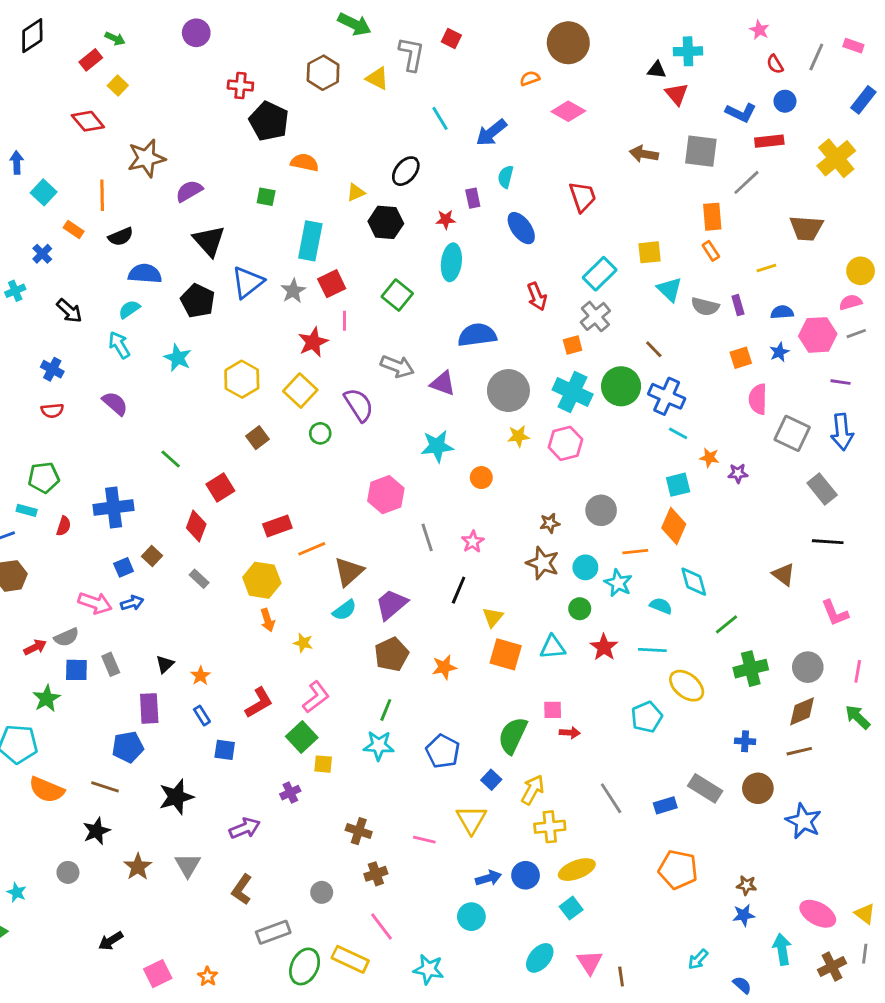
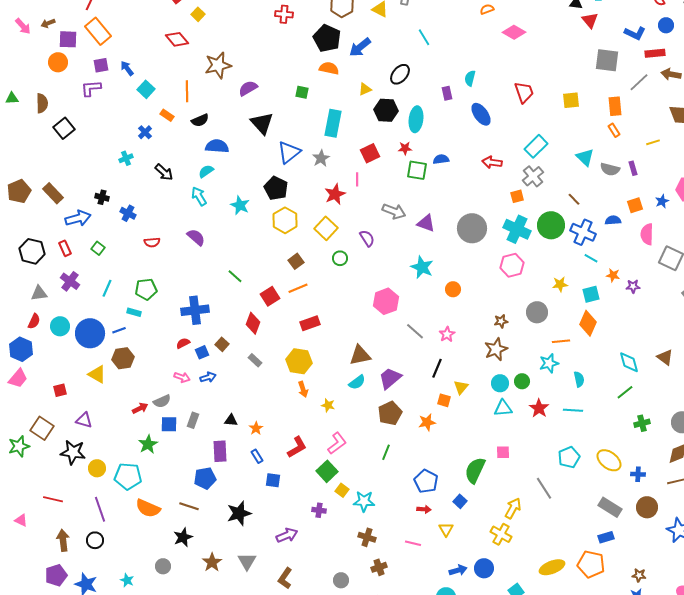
black pentagon: (269, 121) -> (327, 38), moved
blue arrow: (491, 133) -> (360, 47), moved
brown arrow: (644, 154) -> (671, 74), moved
blue arrow: (17, 163) -> (127, 68), turned -35
red star: (446, 220) -> (405, 148), moved
yellow square: (650, 252) -> (571, 100), moved
cyan ellipse: (451, 262) -> (416, 119), moved
red square: (332, 284) -> (370, 153), moved
green square: (397, 295) -> (417, 170), moved, turned -30
red arrow: (537, 296) -> (492, 162), turned 120
black pentagon: (198, 301) -> (276, 188), moved
blue semicircle: (782, 312) -> (613, 220), moved
blue semicircle: (477, 335) -> (441, 159), moved, size x0.6
blue cross: (52, 369) -> (128, 213), moved
purple semicircle: (359, 405) -> (367, 238), size x0.7
yellow star: (518, 436) -> (560, 284), moved
cyan star: (437, 446) -> (422, 267), turned 30
red semicircle: (64, 526) -> (183, 343), moved, turned -136
gray line: (427, 537) -> (415, 331), turned -30
orange line: (312, 549) -> (298, 288), moved
brown star: (543, 563) -> (496, 349), turned 30
cyan circle: (585, 567) -> (500, 383), moved
brown triangle: (349, 572) -> (360, 355), turned 30
cyan diamond: (694, 582) -> (629, 362), moved
cyan star: (618, 583) -> (549, 363), turned 30
pink arrow: (95, 603) -> (182, 377), size x0.7
cyan semicircle: (661, 606) -> (579, 379), turned 56
orange square: (506, 654) -> (444, 400), moved, size x0.6
gray rectangle: (111, 664) -> (193, 420), turned 42
black triangle: (165, 664) -> (231, 420), turned 48
green cross: (751, 669) -> (642, 423), size x0.7
yellow ellipse: (687, 686) -> (609, 460), moved
red arrow: (570, 733) -> (424, 509), moved
cyan star: (379, 746) -> (364, 501), moved
yellow square: (323, 764) -> (342, 490), turned 32
yellow arrow: (533, 790) -> (513, 508), moved
purple cross: (290, 793) -> (319, 510), turned 32
gray line: (611, 798) -> (544, 488), moved
blue rectangle: (665, 805) -> (606, 537), moved
yellow triangle: (471, 820) -> (446, 529), size x0.7
yellow cross: (550, 827) -> (501, 534), turned 35
yellow ellipse: (577, 870) -> (552, 567), moved

